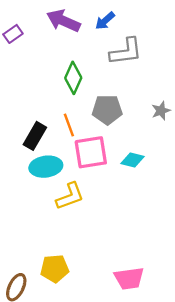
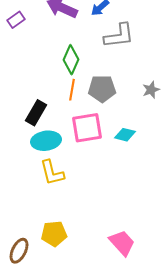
orange line: (69, 125) -> (72, 90), moved, turned 30
yellow L-shape: (70, 196) -> (52, 173), moved, turned 96
pink trapezoid: (129, 278) -> (122, 243), turned -124

